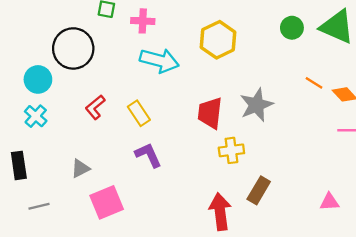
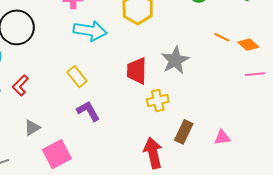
red L-shape: (95, 107) -> (20, 85), moved
pink triangle: (329, 202) -> (222, 137), moved

